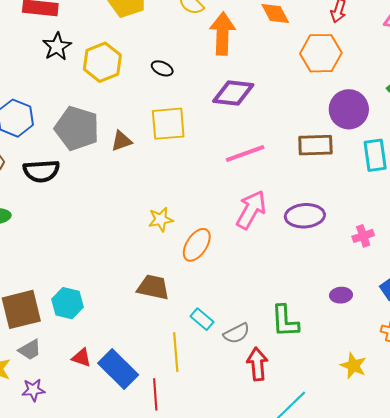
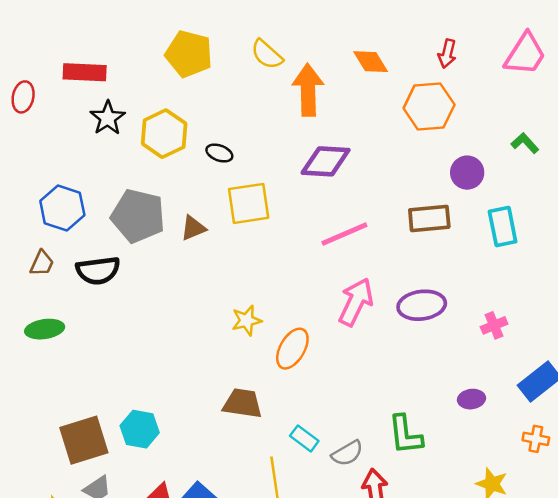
black ellipse: (162, 68) -> (219, 153), moved
purple circle: (349, 109) -> (467, 173), size x0.7

